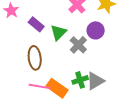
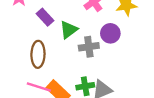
gray cross: (78, 45) -> (89, 47), turned 30

